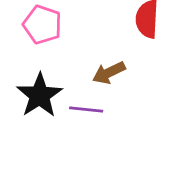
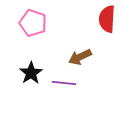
black star: (40, 95) -> (31, 73), size x0.7

